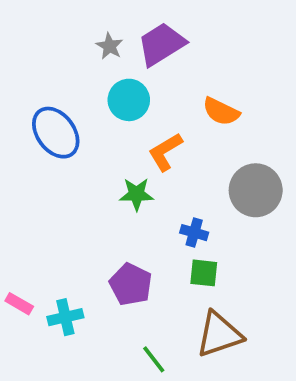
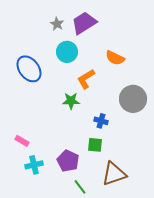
green square: (204, 273) -> (95, 145), moved
purple pentagon: (131, 284) -> (68, 161), moved
pink rectangle: (19, 304) -> (22, 141), moved

